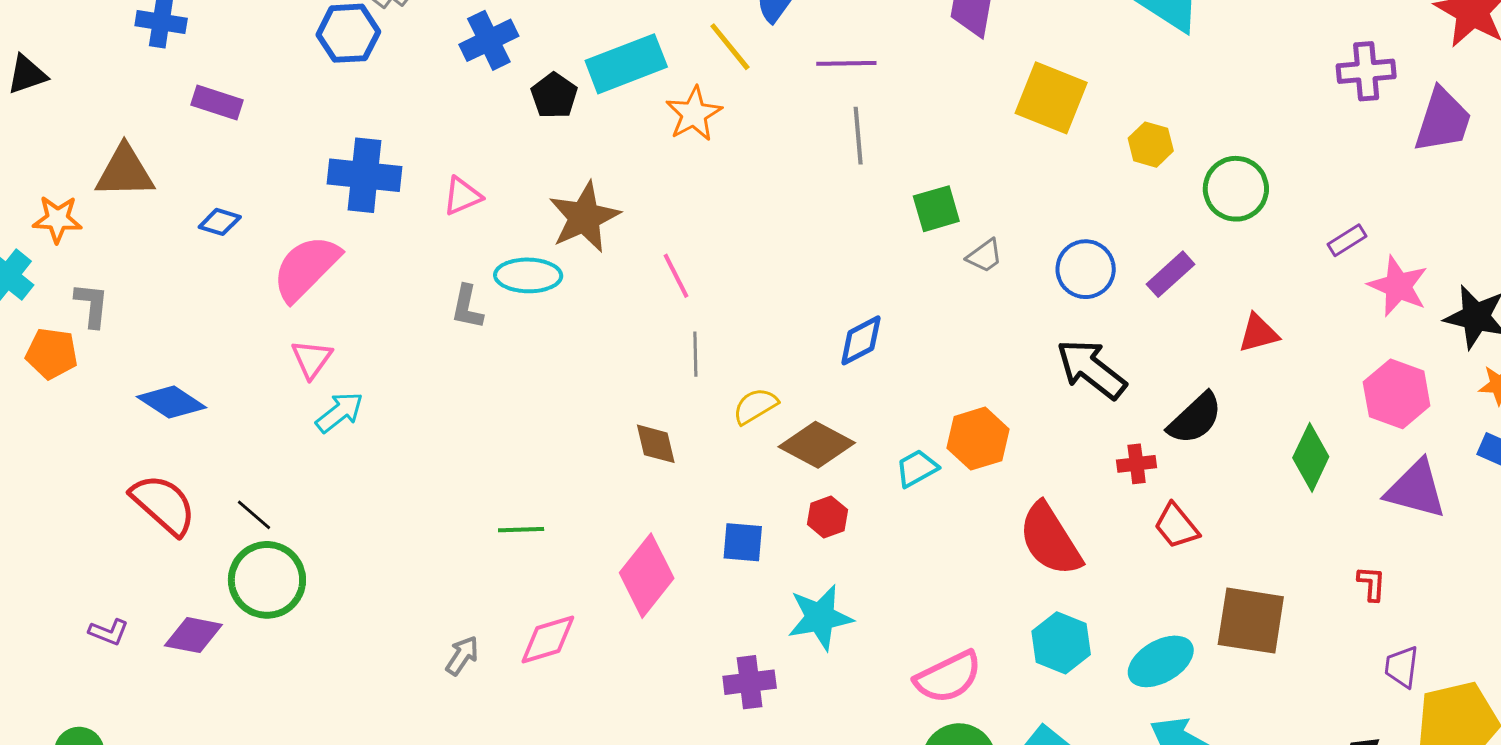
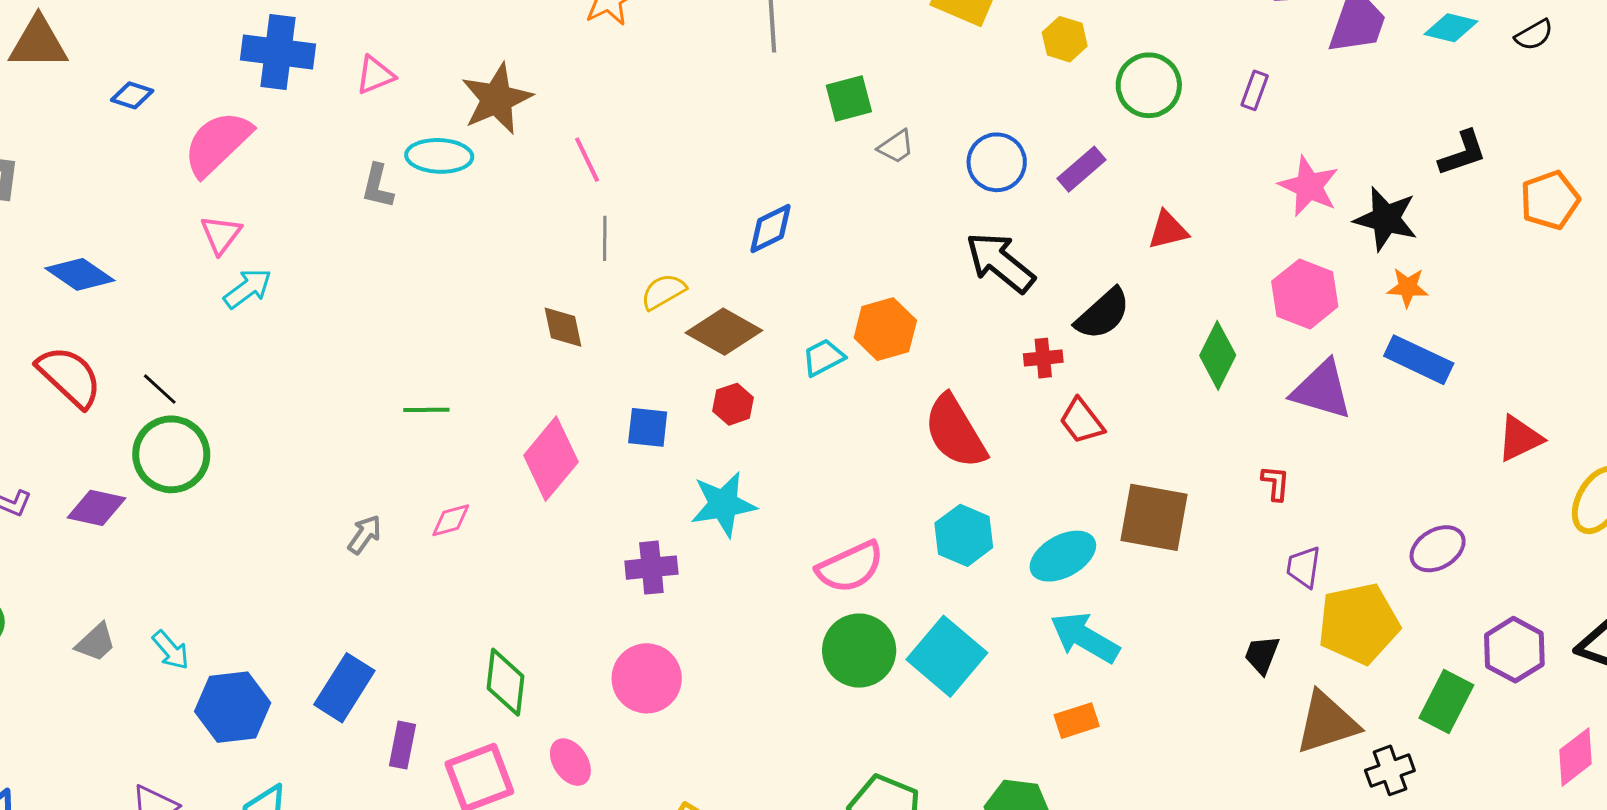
purple rectangle: (1347, 240) -> (1255, 90), moved, turned -39
pink diamond: (548, 639) -> (451, 520), size x0.7

